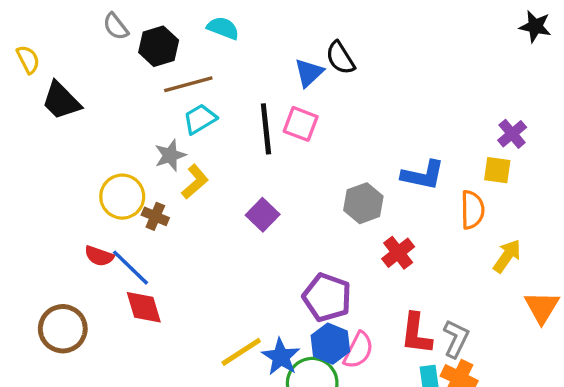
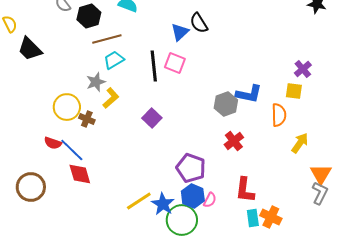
gray hexagon: (363, 203) -> (226, 104), moved
gray L-shape: (456, 339) -> (320, 193), moved
pink semicircle: (358, 350) -> (210, 200), size x0.7

